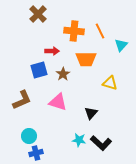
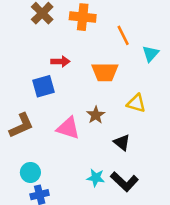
orange cross: (74, 31) -> (83, 17), moved
brown star: (63, 74) -> (96, 115), moved
black triangle: (91, 113) -> (122, 142), moved, turned -32

